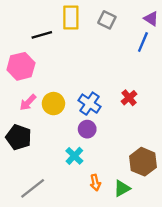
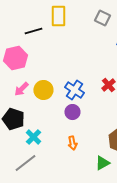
gray square: (107, 20) -> (102, 18), moved
cyan cross: (74, 156) -> (33, 137), moved
orange arrow: (95, 183) -> (72, 143), moved

